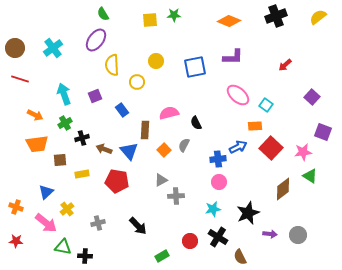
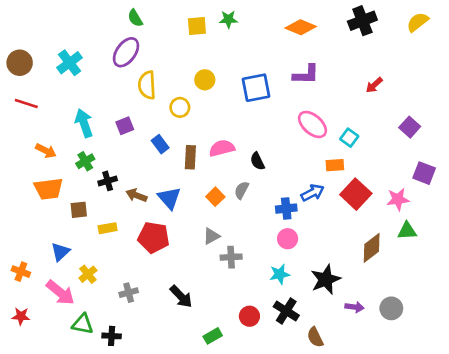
brown rectangle: (145, 130) -> (190, 157), moved
green triangle: (310, 176) -> (407, 231), turned -35

